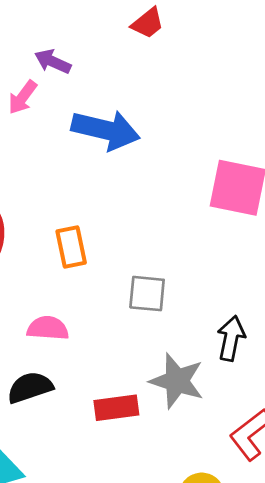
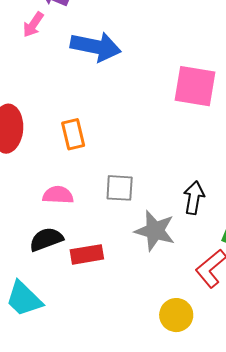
gray square: (147, 294) -> (120, 188), moved
red rectangle: (116, 408) -> (87, 254), moved

